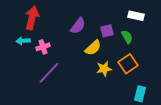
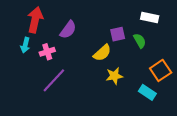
purple semicircle: (78, 26) -> (68, 30), moved
cyan arrow: (23, 41) -> (25, 45), turned -72
orange square: (128, 64) -> (161, 70), moved
cyan rectangle: (140, 94) -> (147, 92), moved, turned -70

